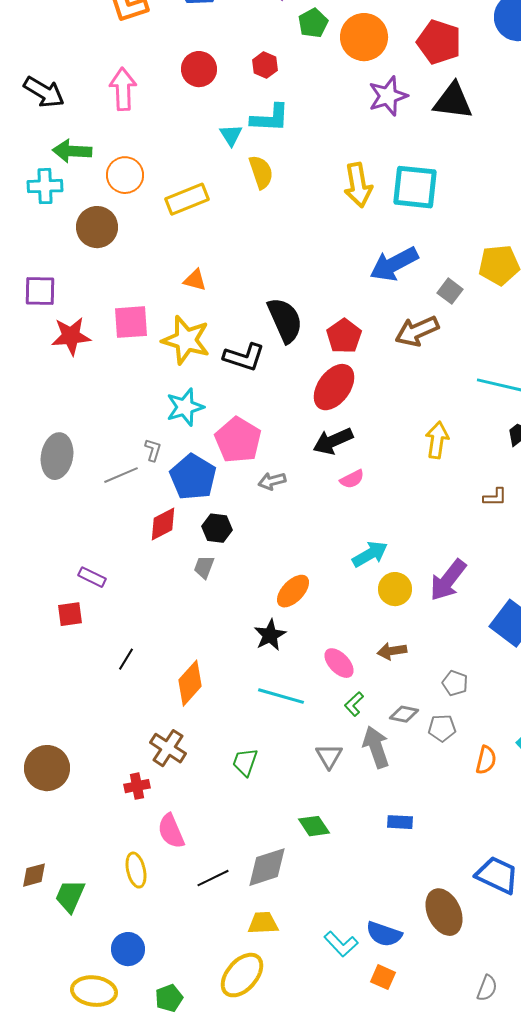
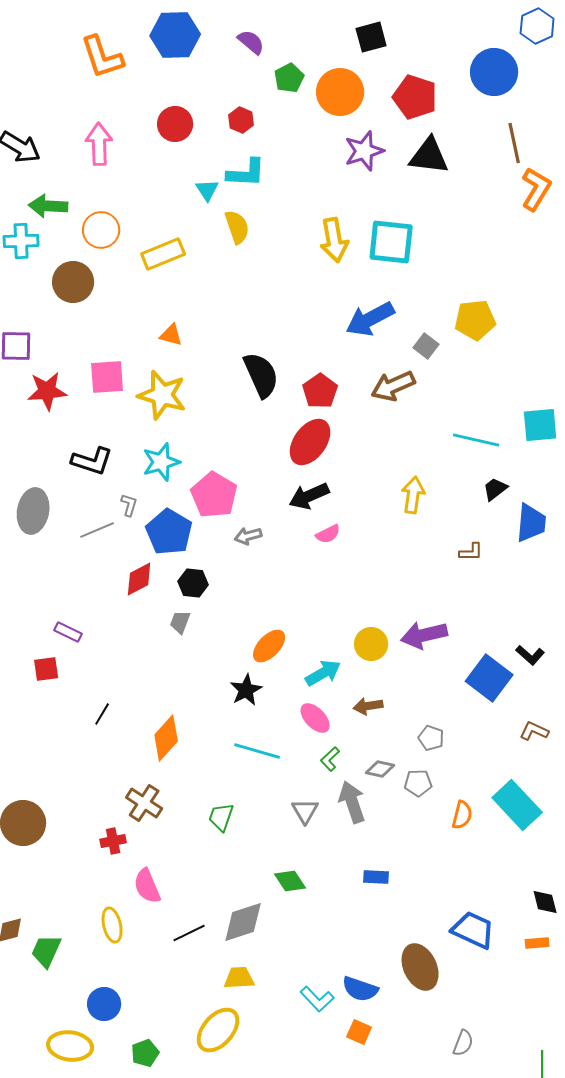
black L-shape: (244, 357) -> (92, 461), moved
cyan arrow: (370, 554) -> (323, 673), moved
purple arrow: (448, 580) -> (424, 635), turned 39

